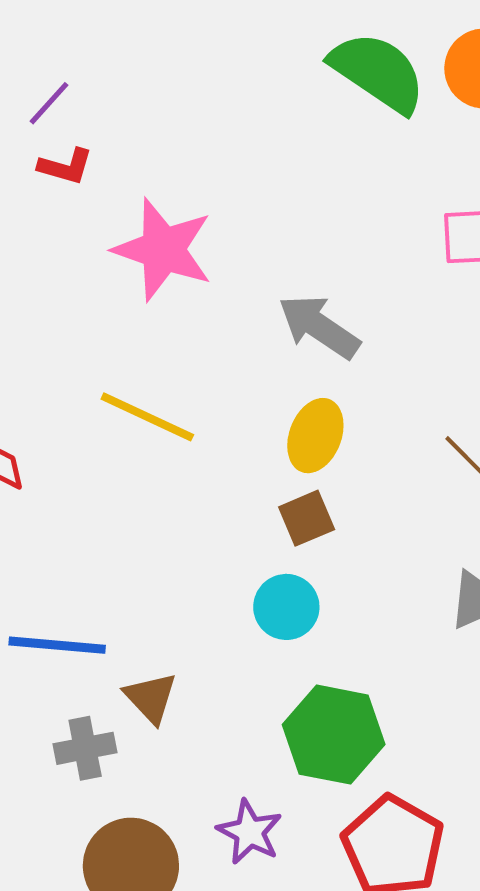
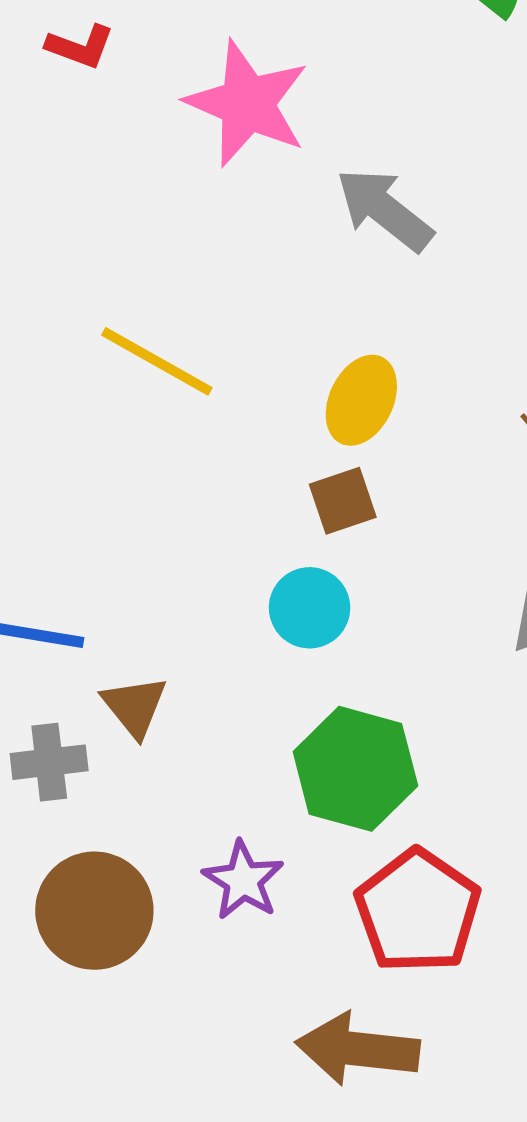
pink star: (163, 249) -> (247, 103), moved
gray arrow: (319, 327) -> (385, 210), moved

